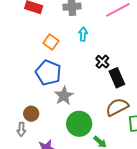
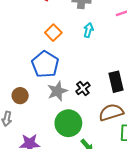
black cross: (102, 62) -> (83, 88), moved
brown circle: (31, 114) -> (20, 96), moved

